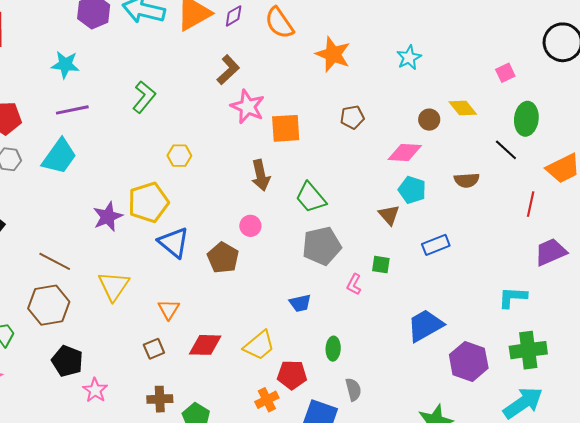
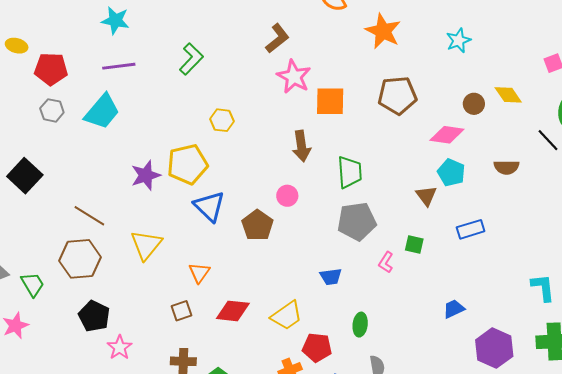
brown pentagon: (352, 117) -> (397, 95), size x1.6
green trapezoid: (311, 197) -> (350, 172), turned -148
cyan L-shape: (513, 297) -> (543, 288), turned 76
blue trapezoid: (425, 326) -> (454, 309), size x0.6

